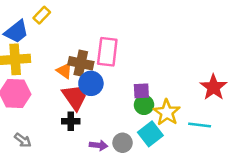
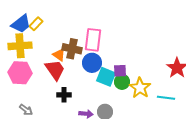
yellow rectangle: (42, 15) -> (36, 24), moved
blue circle: (91, 83) -> (92, 63), moved
red trapezoid: (75, 97) -> (55, 70), moved
cyan square: (150, 134) -> (106, 77), moved, turned -30

